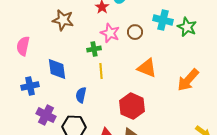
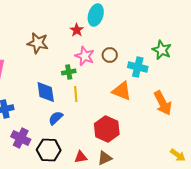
cyan cross: (163, 20) -> (138, 67), moved
blue diamond: (57, 69) -> (46, 92), moved
orange arrow: (188, 80) -> (163, 103), turned -70
blue semicircle: (81, 95) -> (56, 118), turned 35

